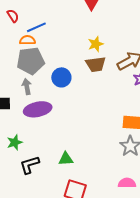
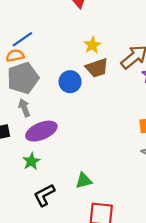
blue circle: (61, 77) -> (70, 82), moved
green star: (15, 142) -> (31, 161), moved

